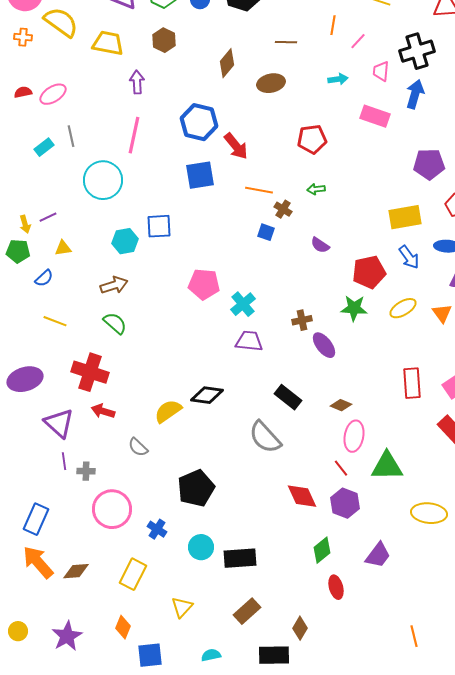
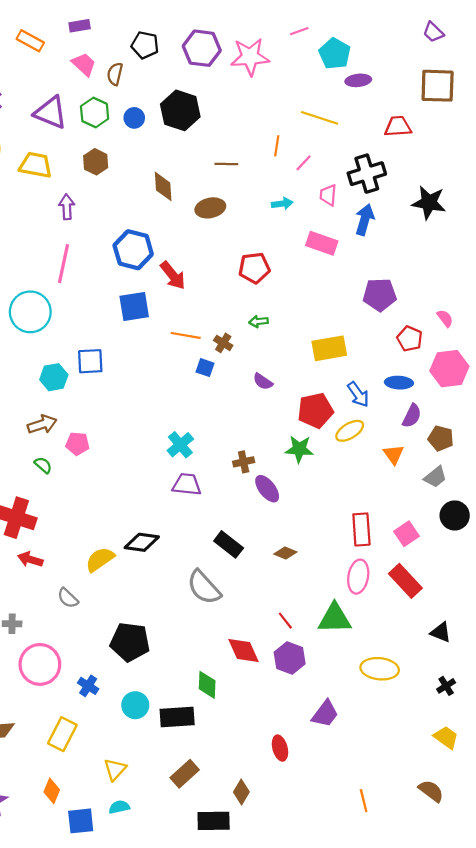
brown diamond: (227, 63) -> (163, 186), turned -44
orange line: (259, 190) -> (186, 335), moved
yellow rectangle: (405, 217) -> (329, 348), moved
pink pentagon: (204, 284) -> (77, 444), moved, size x0.7
yellow ellipse: (403, 308) -> (350, 431), moved
green semicircle: (115, 323) -> (43, 465), size x0.7
pink ellipse: (354, 436) -> (358, 577), moved
black pentagon: (196, 488) -> (130, 642), turned 30
green diamond: (322, 550) -> (207, 685), moved, turned -48
cyan semicircle: (211, 655) -> (119, 807), moved

